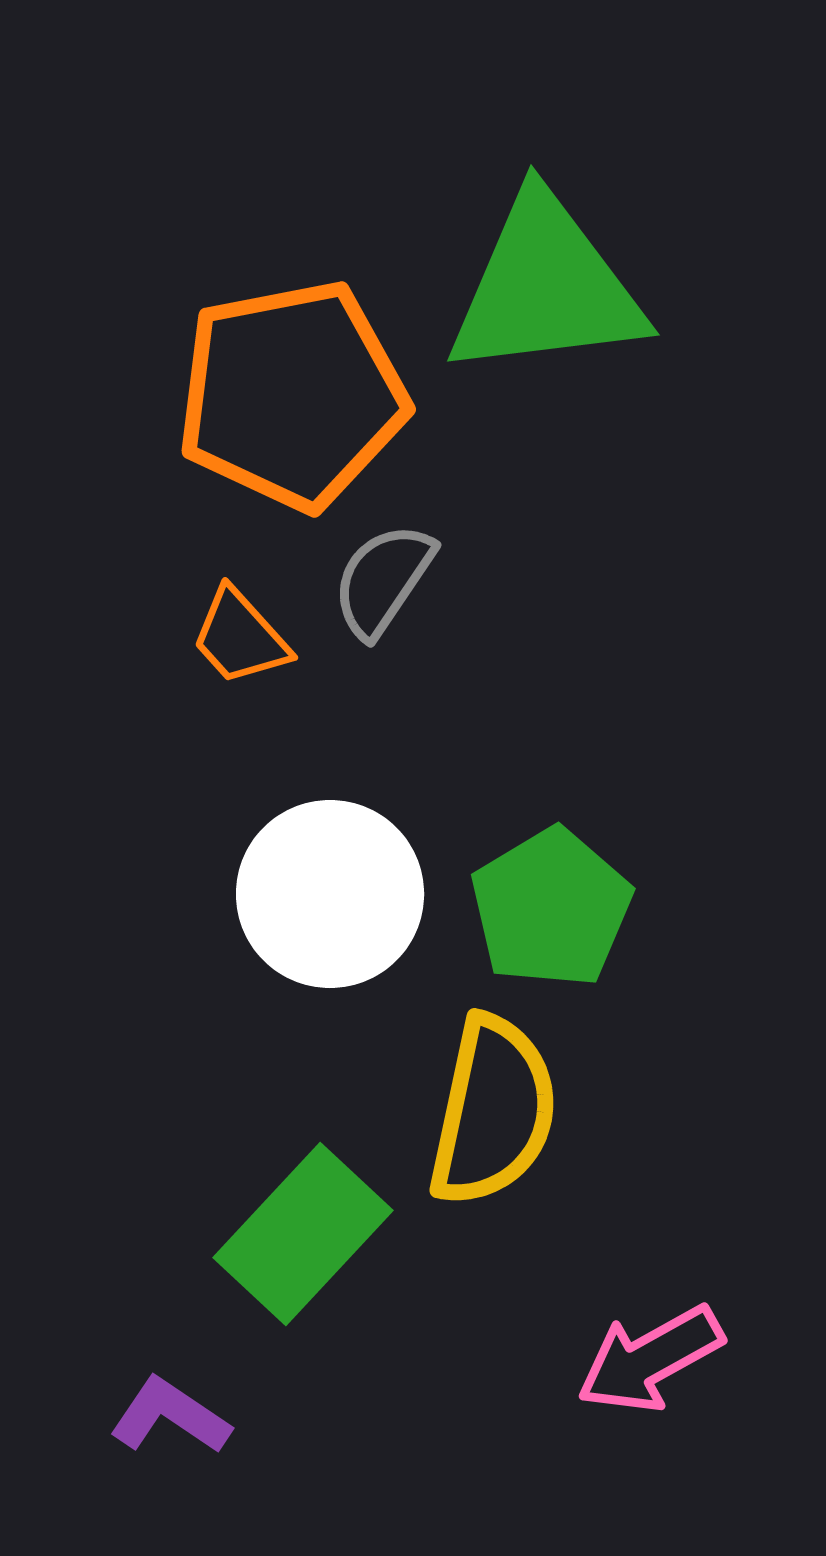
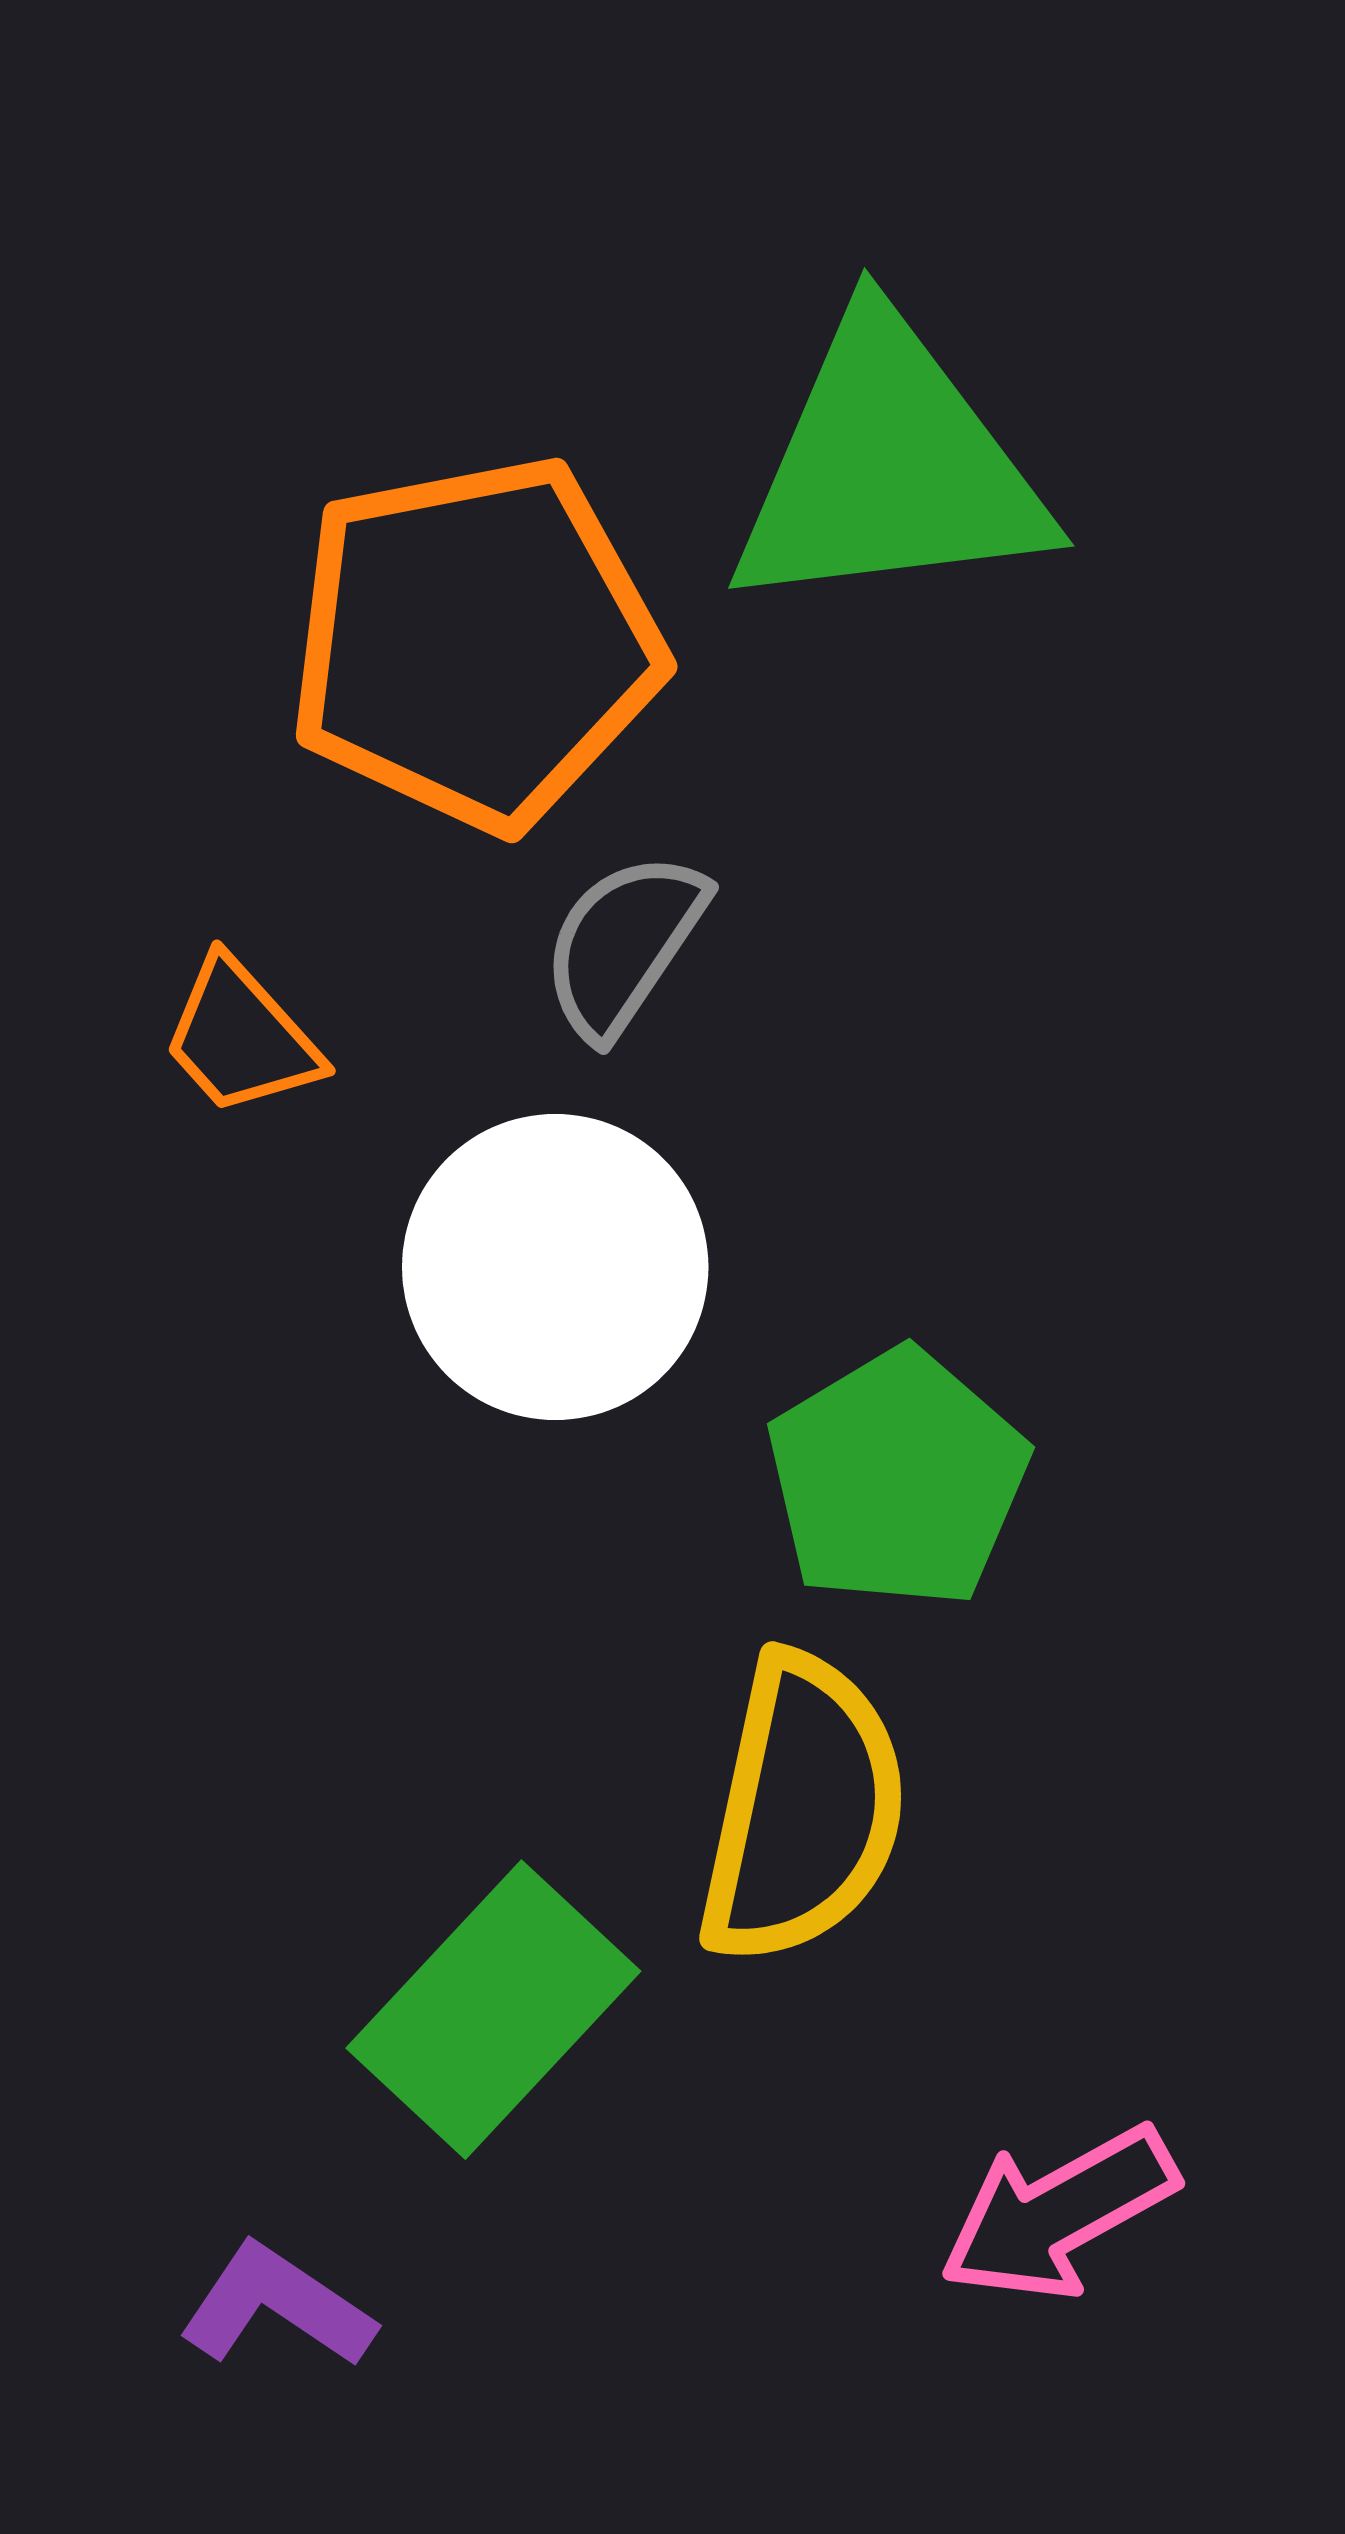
orange trapezoid: (240, 637) -> (241, 1037), moved
white circle: (330, 894) -> (555, 1267), moved

